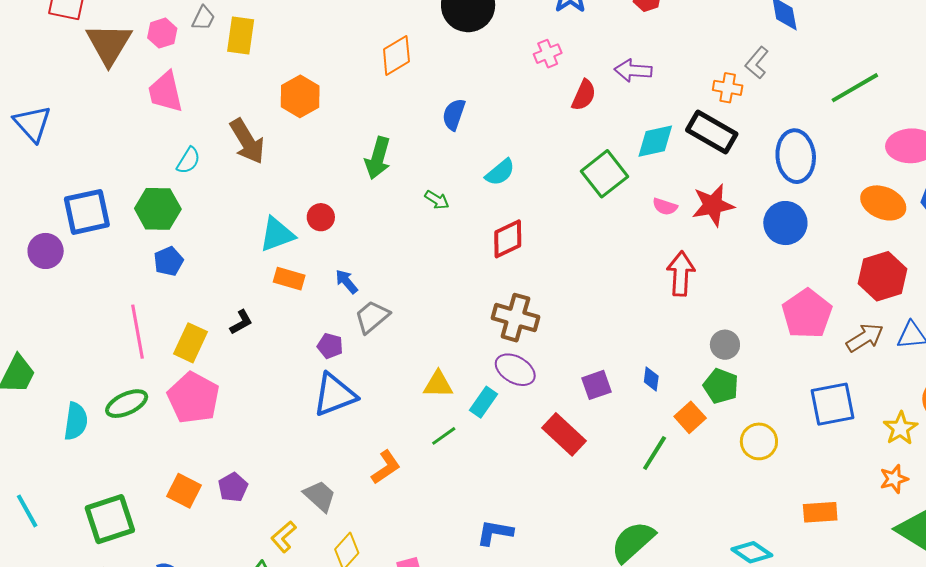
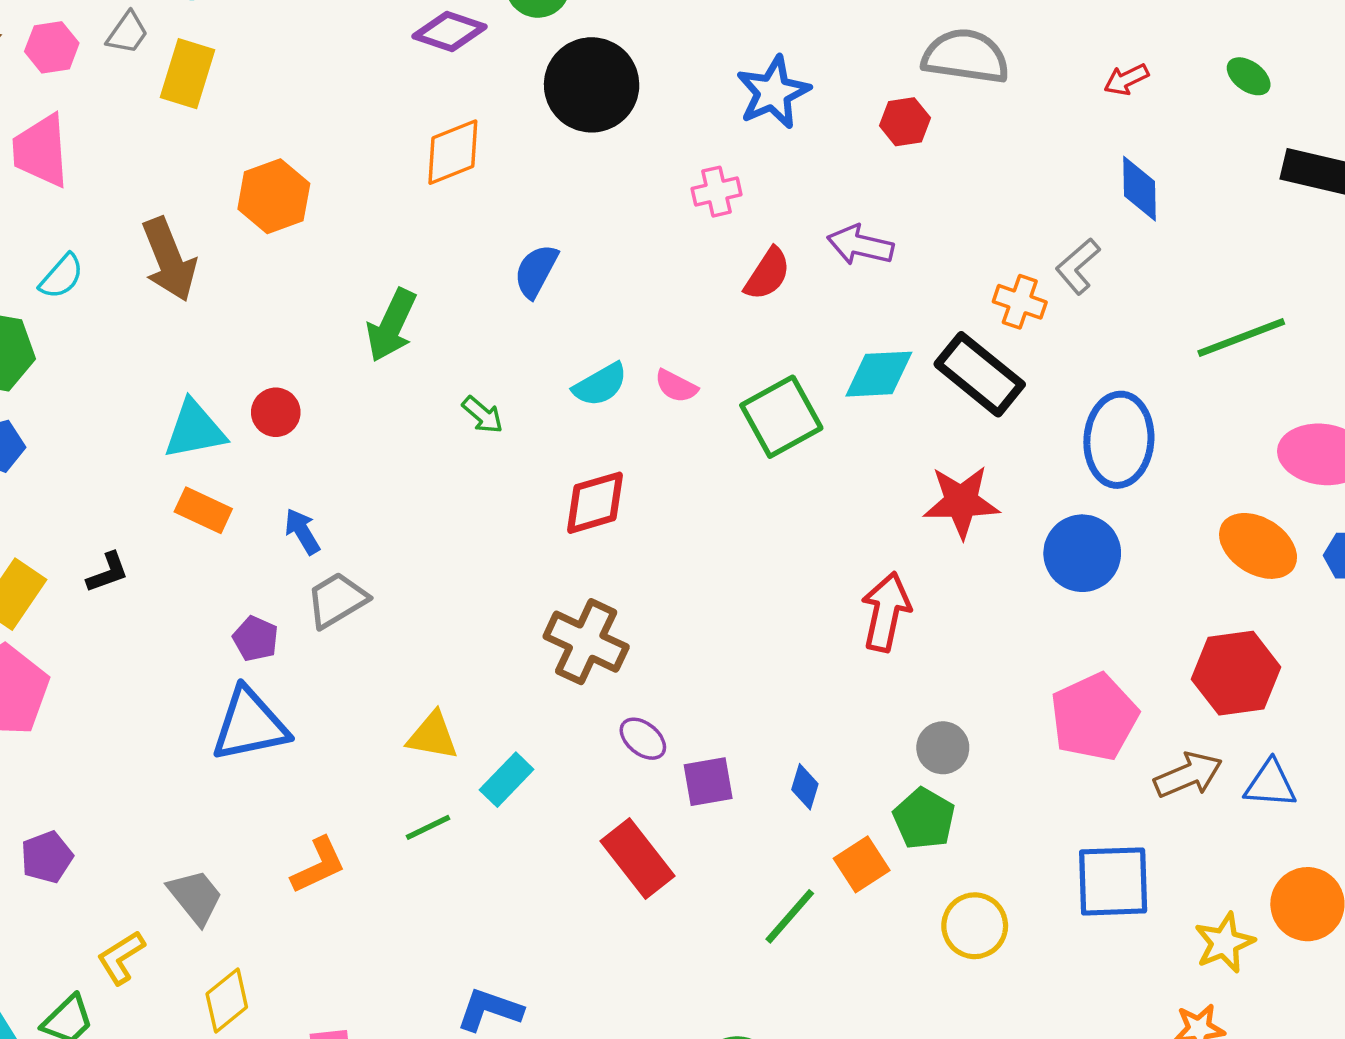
pink semicircle: (665, 207) -> (676, 386), moved
purple ellipse: (515, 370) -> (643, 739), moved, size x0.7

